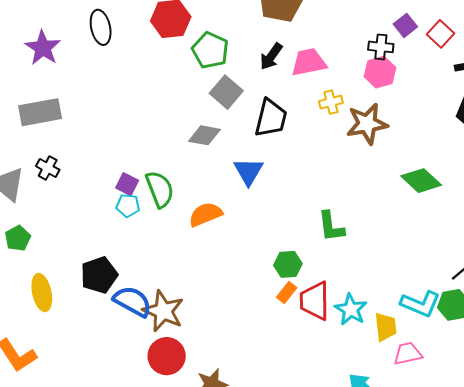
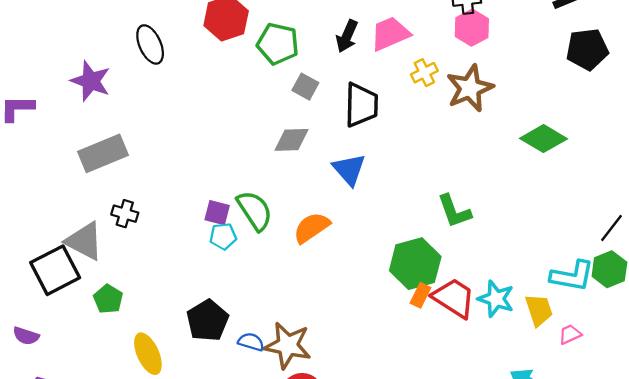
gray square: (226, 92) -> (305, 87), size x0.7
green hexagon: (288, 264) -> (415, 264), size x1.6
blue semicircle: (132, 301) -> (251, 342), size x0.6
red trapezoid: (315, 301) -> (454, 298), turned 135
pink trapezoid: (408, 354) -> (570, 334), size x0.7

